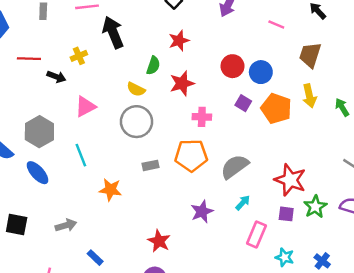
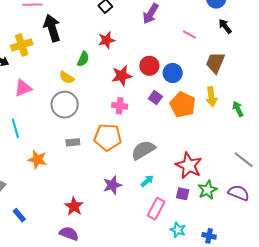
yellow cross: (79, 56) -> (22, 45), size x1.5
red star: (182, 83) -> (122, 76), moved
blue cross: (322, 261) -> (209, 236), turned -32

